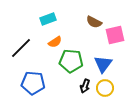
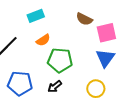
blue triangle: (103, 64) -> (105, 58), moved
black arrow: (85, 86) -> (55, 87), moved, turned 32

